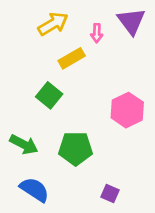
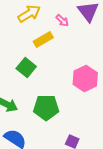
pink arrow: (97, 33) -> (62, 21), turned -48

